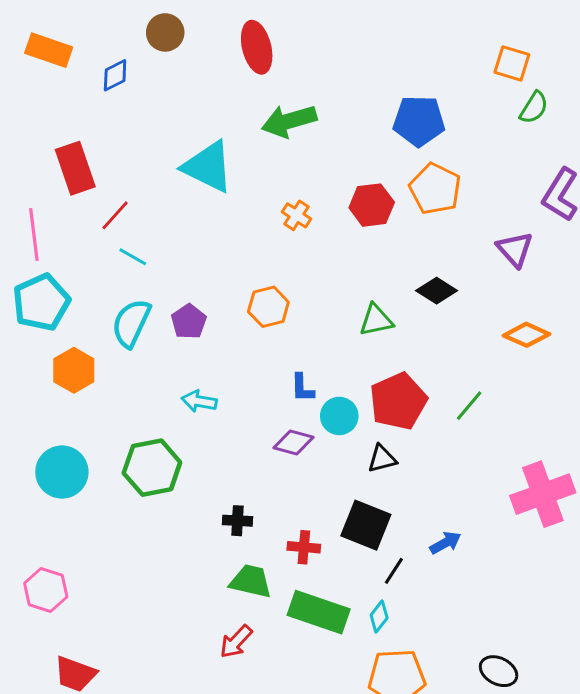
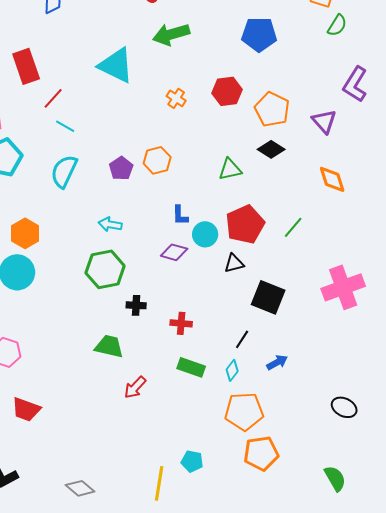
orange pentagon: (435, 189) -> (272, 109), moved
purple pentagon: (189, 322) -> (121, 168), moved
orange diamond: (527, 335) -> (332, 179), turned 48
orange hexagon: (74, 370) -> (25, 233), moved
green hexagon: (152, 468) -> (105, 269), moved
black square: (366, 525) -> (268, 297), moved
blue arrow: (445, 543) -> (277, 362), moved
green trapezoid: (251, 581) -> (109, 346), moved
green rectangle: (319, 612) -> (191, 367), size x0.7
black ellipse: (499, 671) -> (344, 407), moved

